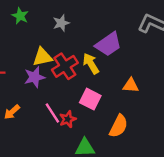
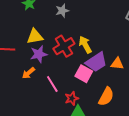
purple trapezoid: (108, 44) -> (96, 62), moved
yellow triangle: (42, 57) -> (35, 37), moved
orange arrow: (12, 112) -> (28, 73), moved
red star: (68, 119) -> (72, 98), moved

